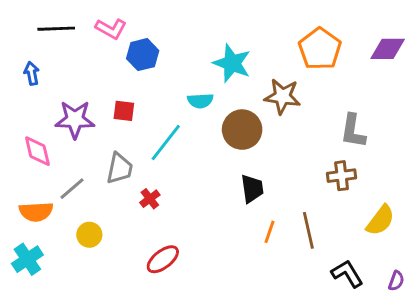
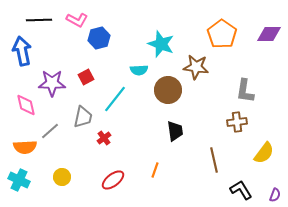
blue arrow: (32, 73) -> (22, 51), size x1.8
red square: (124, 111) -> (86, 77), turned -35
orange line: (269, 232) -> (155, 170), moved
yellow circle: (89, 235) -> (62, 177), moved
cyan cross: (27, 259) -> (19, 180), turned -30

